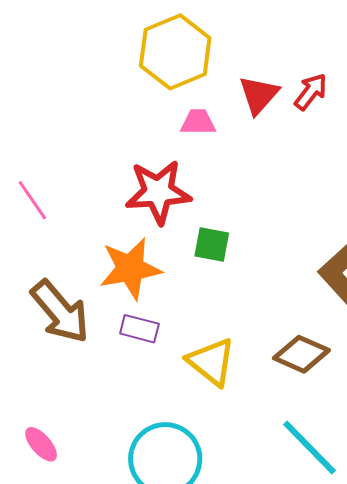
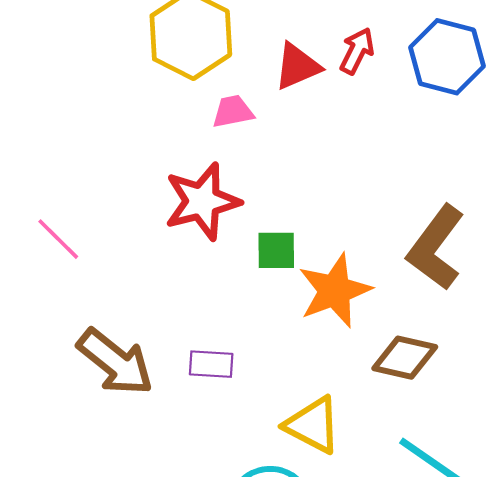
red triangle: (259, 95) -> (297, 66), turned 36
orange star: (130, 269) -> (335, 291), moved
yellow triangle: (211, 362) -> (313, 425), moved

